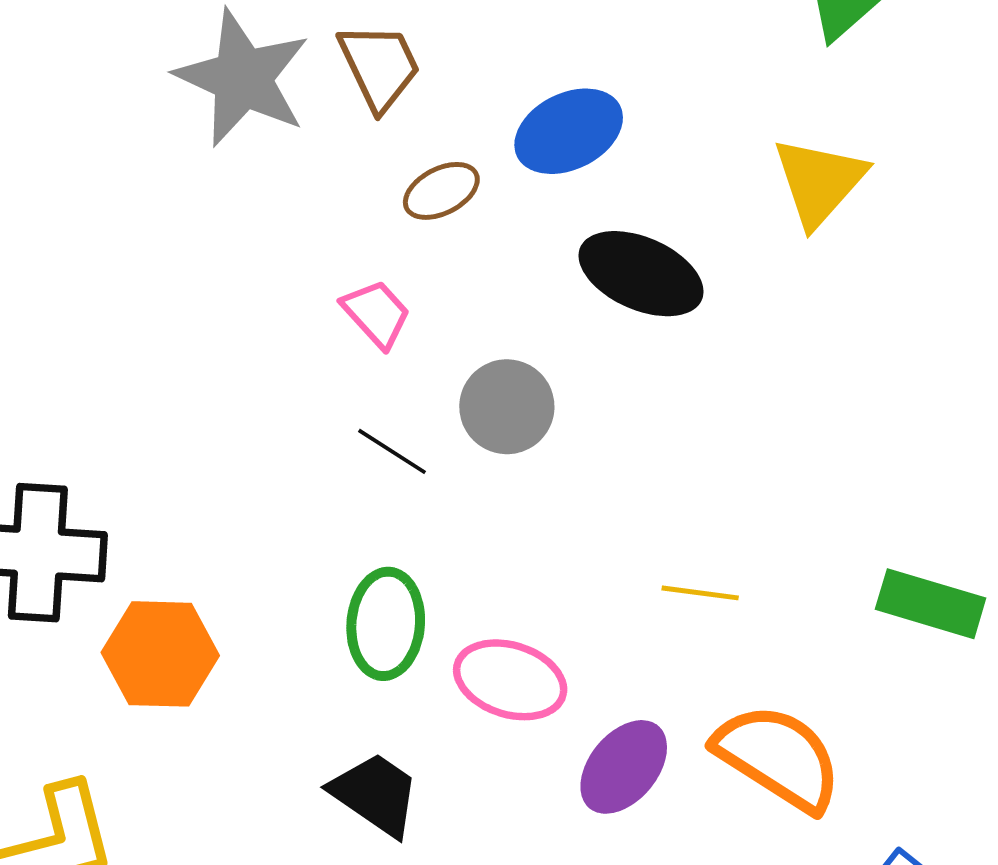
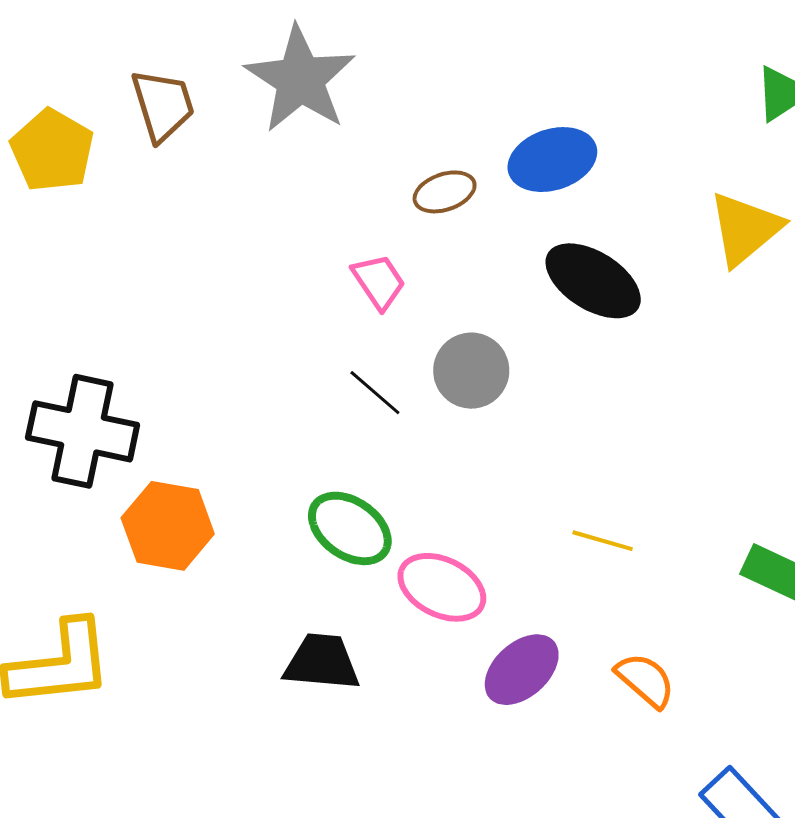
brown trapezoid: (379, 66) -> (163, 105), moved
green ellipse: (386, 624) -> (350, 528), turned -68
orange semicircle: (778, 757) -> (645, 680), size x0.6
black trapezoid: (375, 794) -> (322, 662), turned -38

